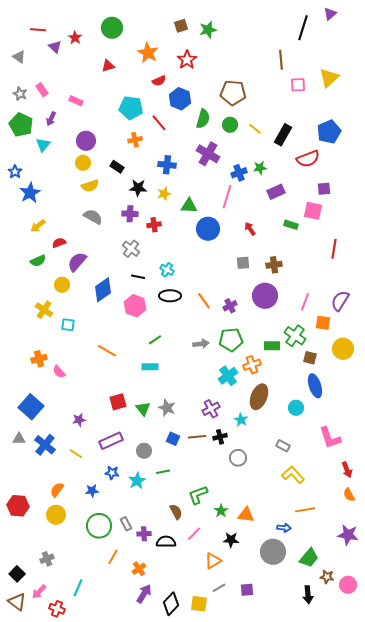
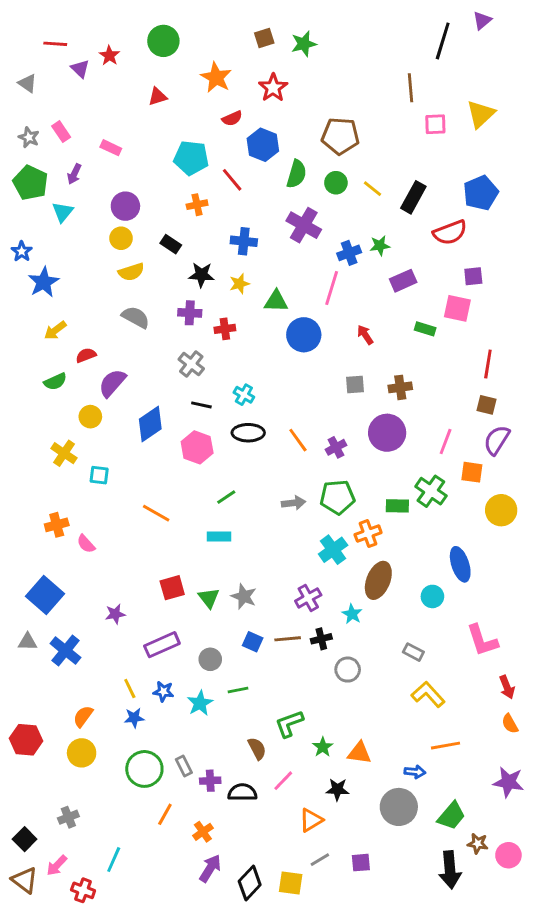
brown square: (310, 358) -> (487, 405), moved
yellow line: (76, 454) -> (130, 689), moved, turned 32
black arrow: (308, 595) -> (450, 870), size x1.4

